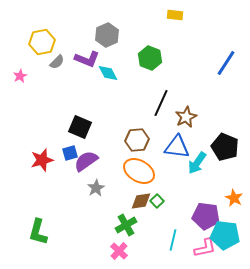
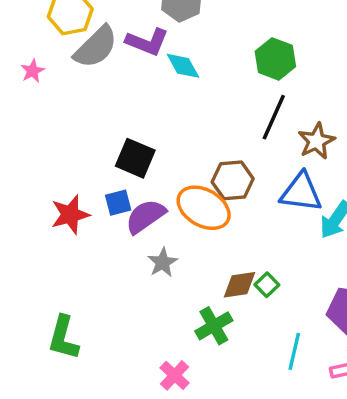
green hexagon: (150, 58) -> (275, 59), moved
gray semicircle: (57, 62) -> (96, 47), size x1.8
orange ellipse: (139, 171) -> (204, 208), moved
pink cross: (119, 251) -> (175, 375), moved

